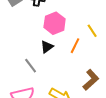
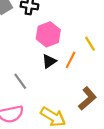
black triangle: (47, 47) -> (49, 61), moved

